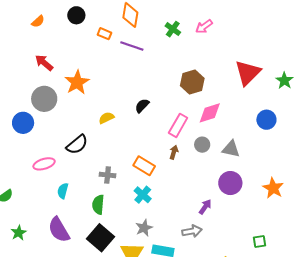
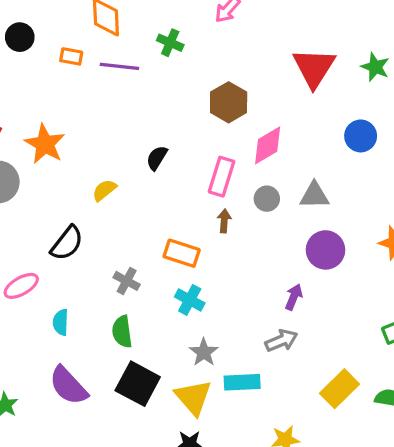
green cross: (173, 29) -> (170, 43), moved
gray cross: (108, 175) -> (127, 281), turned 35

